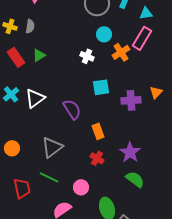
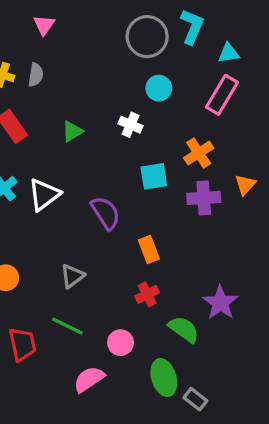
orange cross: (121, 52) -> (199, 153), moved
green triangle: (39, 55) -> (72, 131), moved
gray triangle: (52, 147) -> (72, 276), size x0.7
purple star: (130, 152) -> (220, 303), moved
red cross: (97, 158) -> (147, 294), turned 32
green semicircle: (135, 179) -> (184, 329), moved

